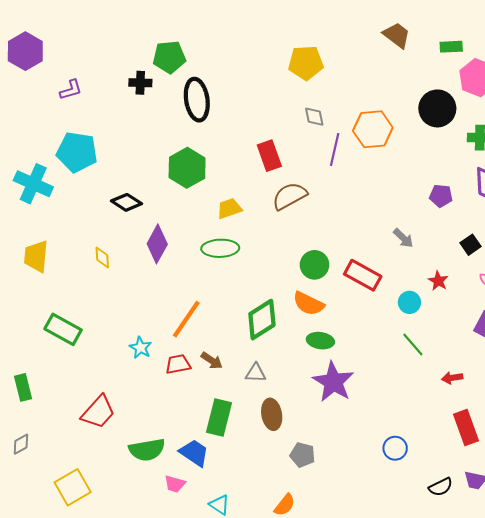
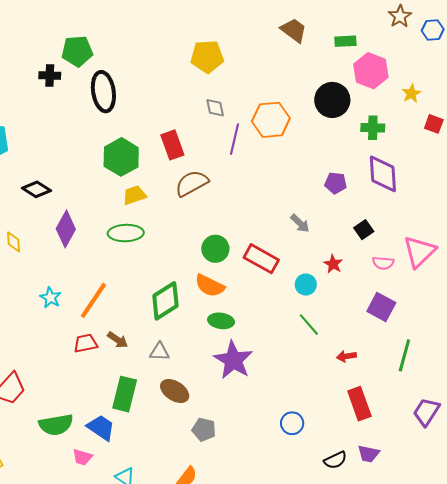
green hexagon: (187, 168) -> (121, 157), moved
cyan star: (141, 348) -> (50, 298), moved
brown ellipse: (272, 414) -> (175, 391), turned -48

